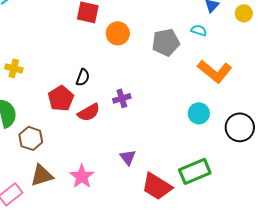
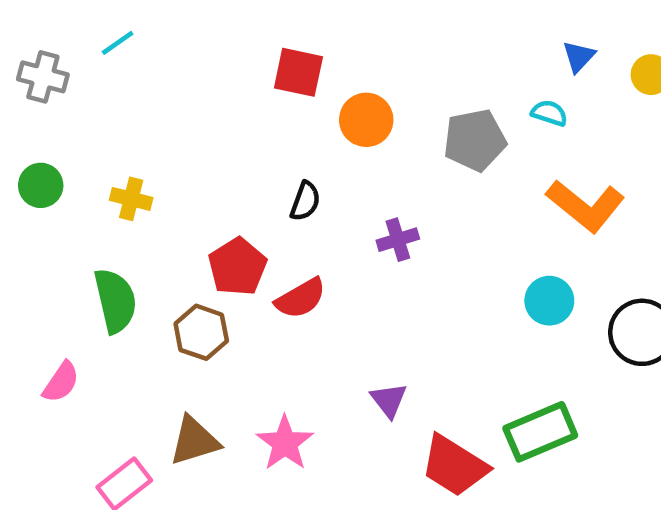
black semicircle: (83, 77) -> (305, 201), moved
purple cross: (122, 98) -> (398, 240), moved
brown hexagon: (31, 138) -> (201, 332), moved

